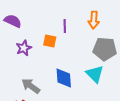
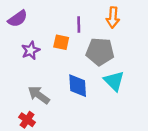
purple semicircle: (13, 21) -> (18, 19), turned 120
gray pentagon: (105, 49) -> (100, 52), moved

